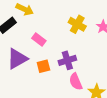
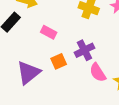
purple triangle: (17, 59) -> (28, 73), moved

